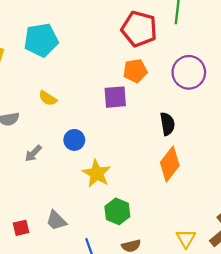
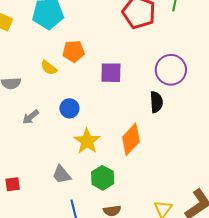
orange pentagon: (135, 71) -> (74, 51), moved
purple circle: (189, 72) -> (171, 70), moved
orange diamond: (170, 164) -> (131, 139), moved
gray trapezoid: (56, 221) -> (62, 175), moved

